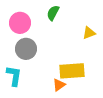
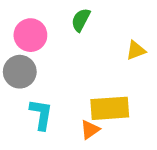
gray circle: (26, 49) -> (20, 72), moved
cyan L-shape: (14, 76) -> (41, 114), moved

